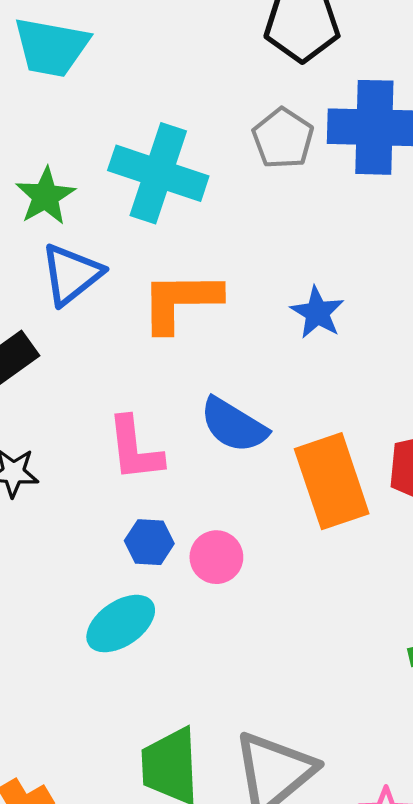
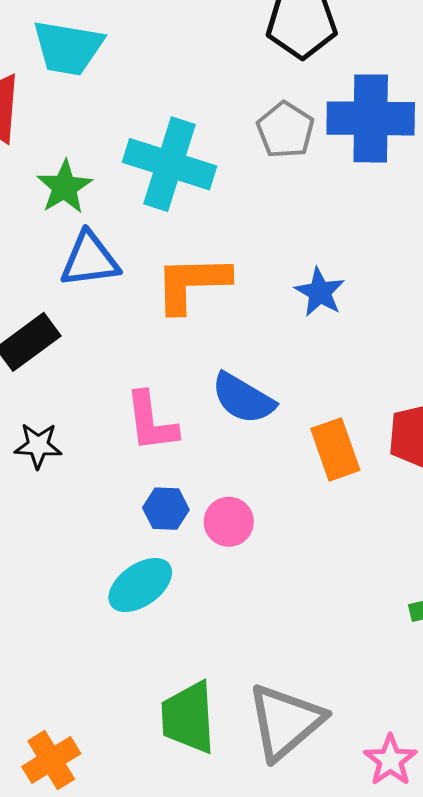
blue triangle: (71, 274) -> (90, 260), turned 32
orange rectangle: (332, 481) -> (335, 449), size x0.7

